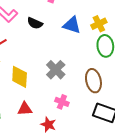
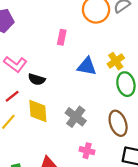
black semicircle: (35, 23) -> (37, 79), moved
yellow diamond: (20, 77) -> (38, 111), moved

